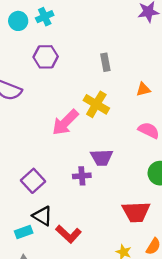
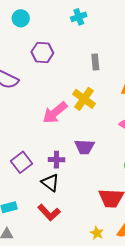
cyan cross: (45, 17) -> (79, 17), moved
purple cross: (82, 176) -> (56, 160), moved
black triangle: (42, 216) -> (50, 183), moved

